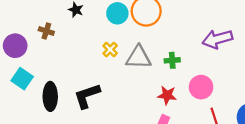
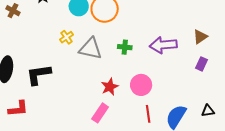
green cross: (172, 60) -> (125, 47), moved
red star: (167, 95) -> (110, 87), turned 30

